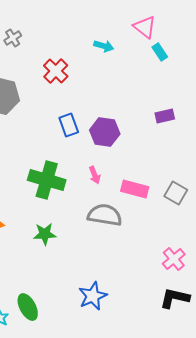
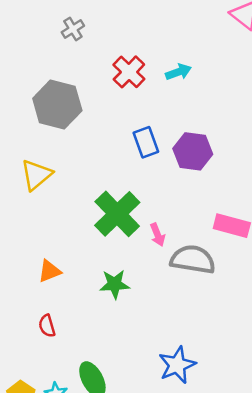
cyan arrow: (104, 46) -> (178, 72), moved, turned -36
pink arrow: (95, 175) -> (158, 235), moved
green cross: (47, 180) -> (117, 214), turned 30

